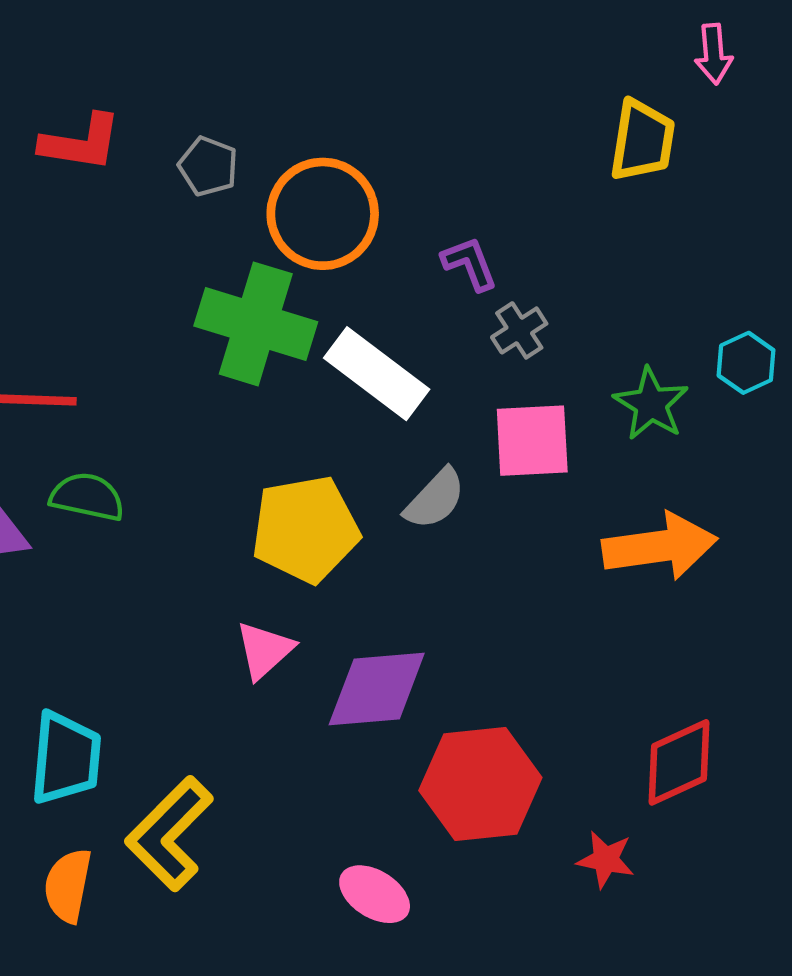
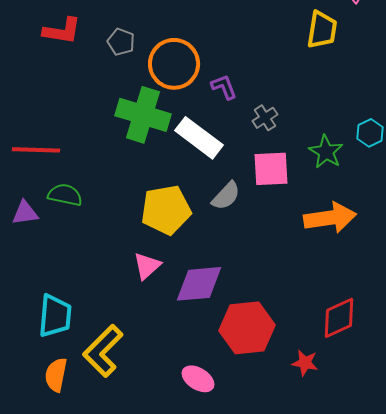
purple L-shape: (470, 263) -> (224, 87), moved

